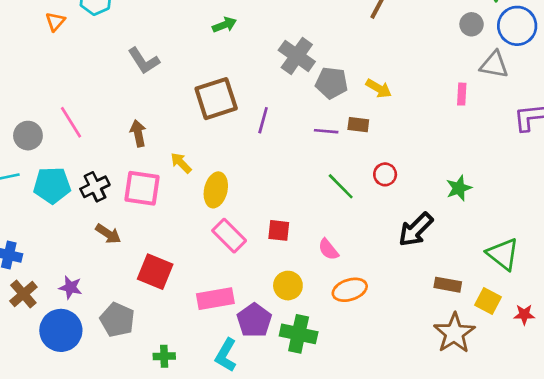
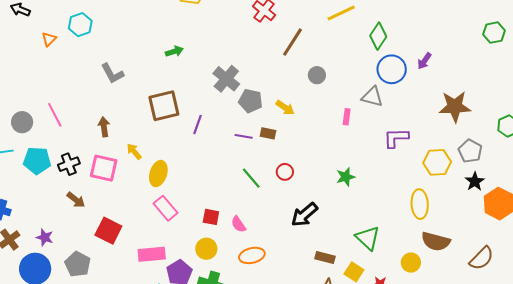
gray circle: (472, 24) -> (317, 75), moved
green star: (459, 188) -> (346, 177), moved
red square: (279, 230) -> (211, 217), moved

